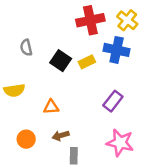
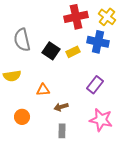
gray semicircle: (26, 48) -> (22, 40), size x1.6
brown arrow: (61, 136) -> (61, 107), moved

